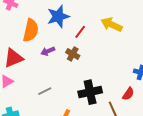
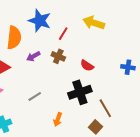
blue star: (58, 16) -> (40, 21), turned -30
red semicircle: (128, 94) -> (87, 66), moved, turned 96

